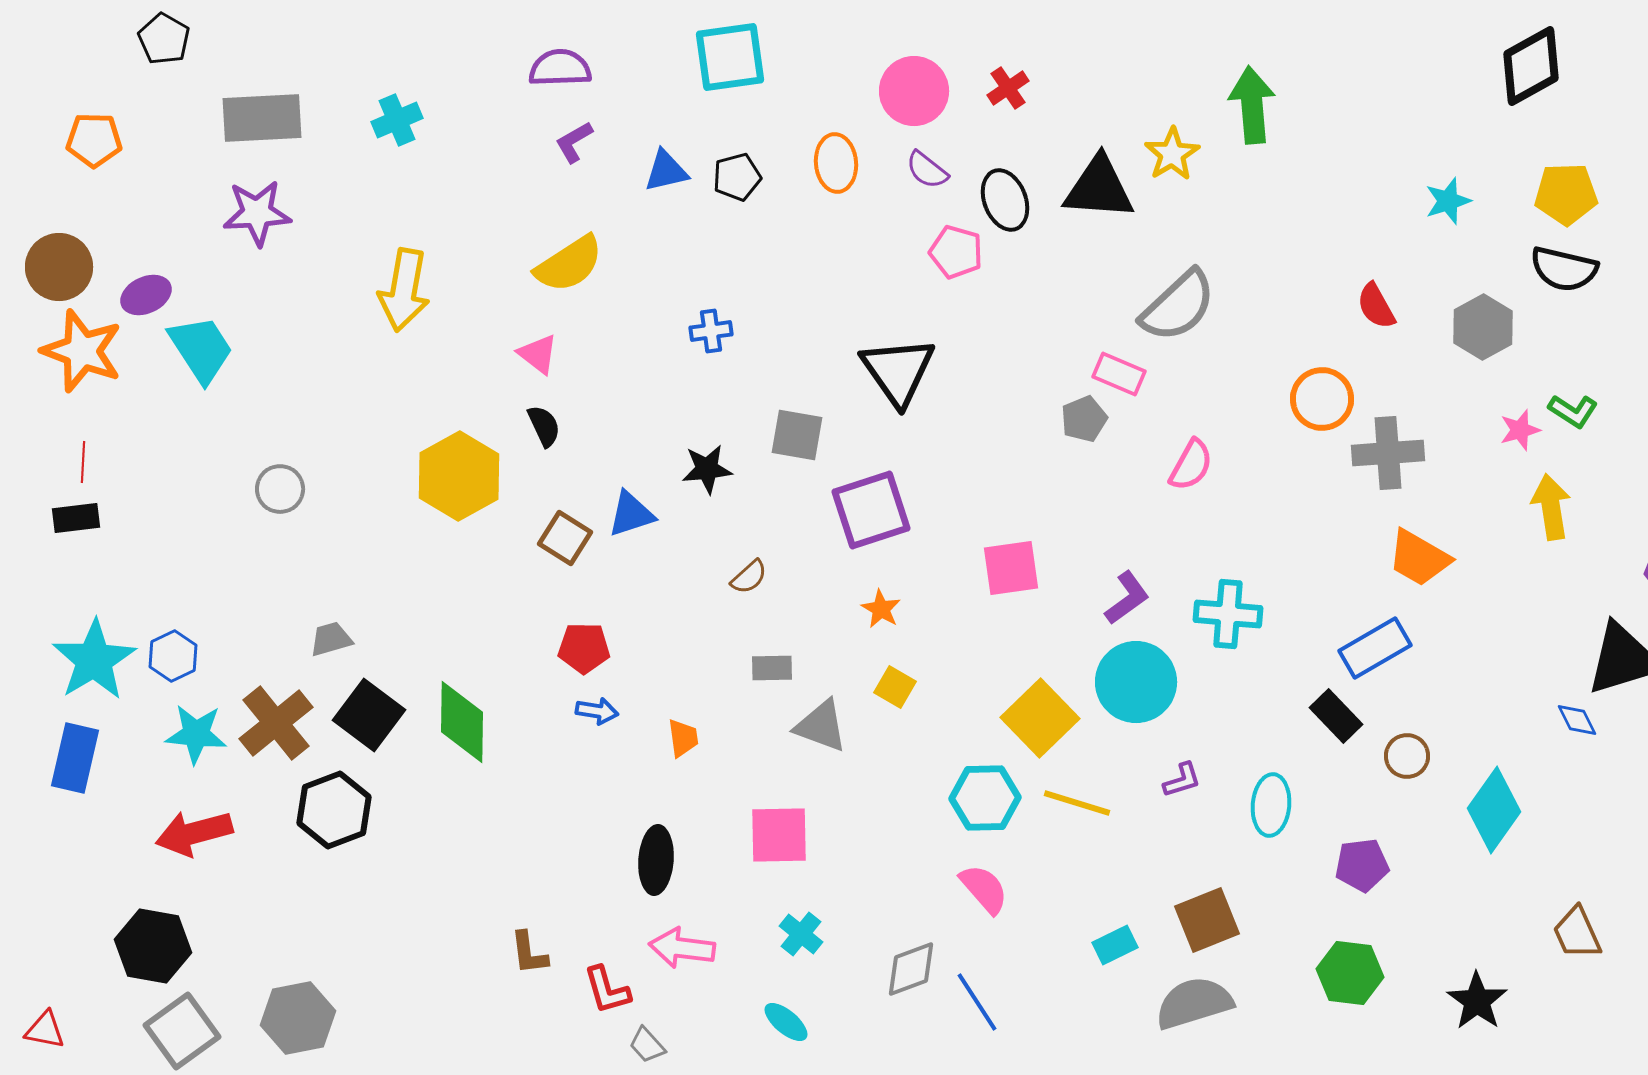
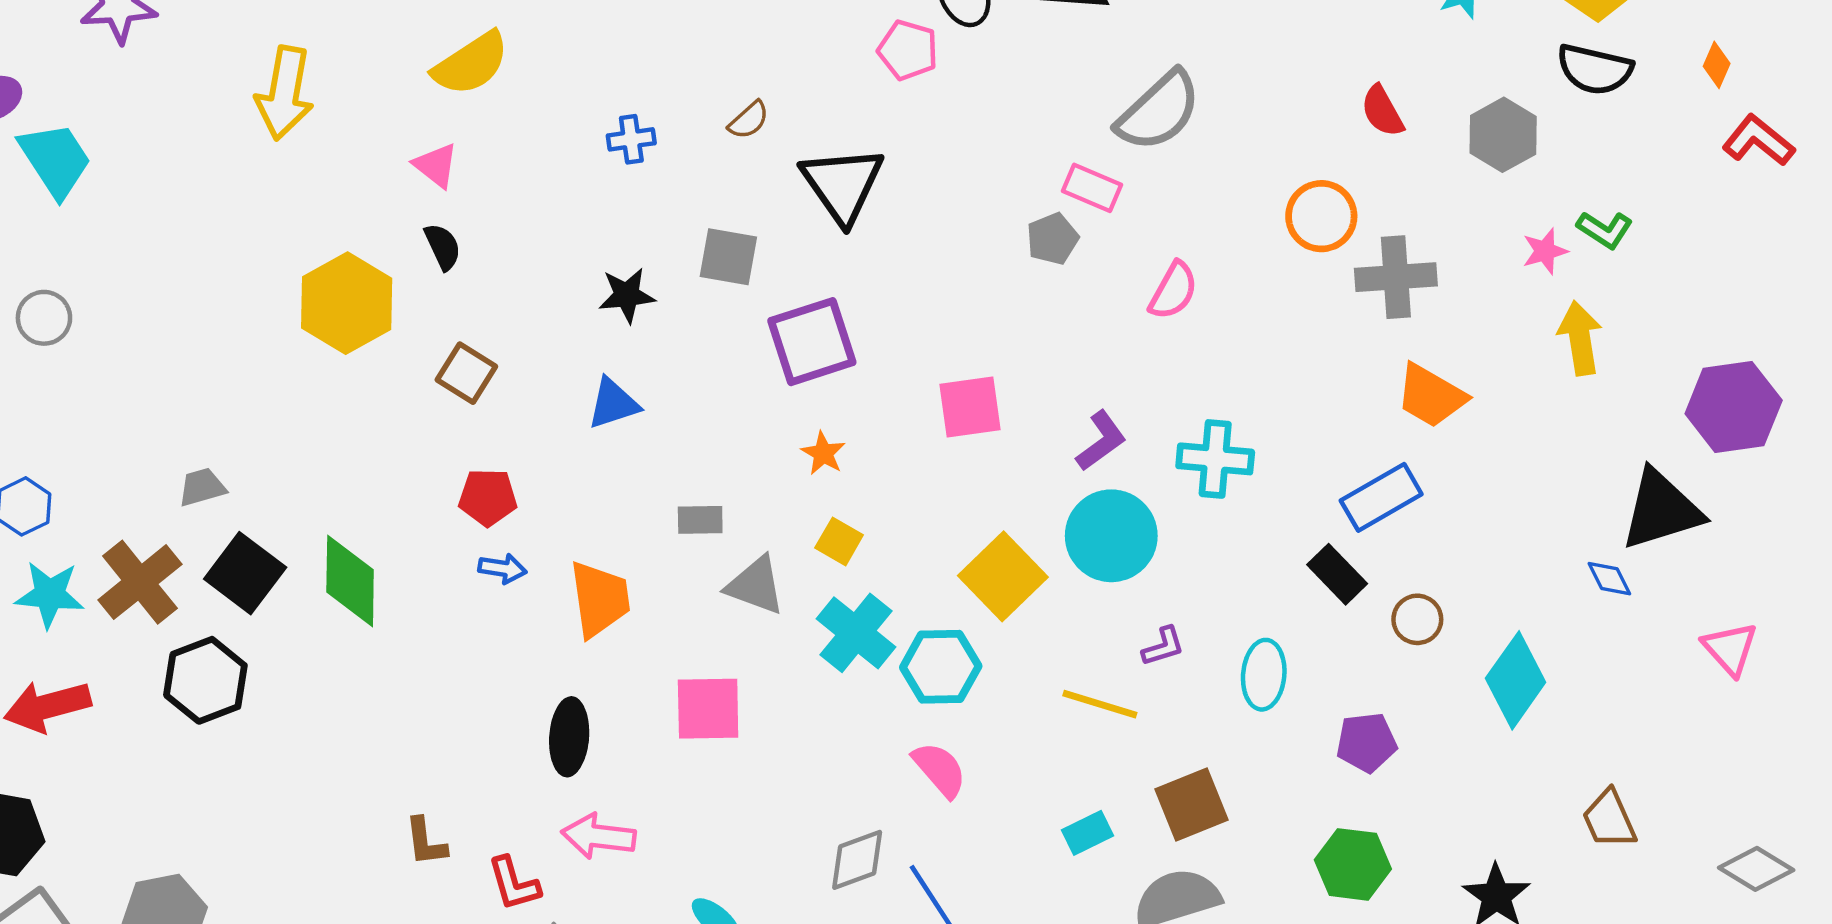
gray circle: (280, 489) -> (44, 318), moved
blue triangle: (631, 514) -> (613, 404), moved
brown semicircle: (749, 577) -> (749, 120), moved
orange trapezoid: (683, 738) -> (600, 599), size x1.8
yellow line: (1077, 803) -> (1100, 704), moved
cyan cross: (801, 934) -> (856, 633), moved, size x1.6

